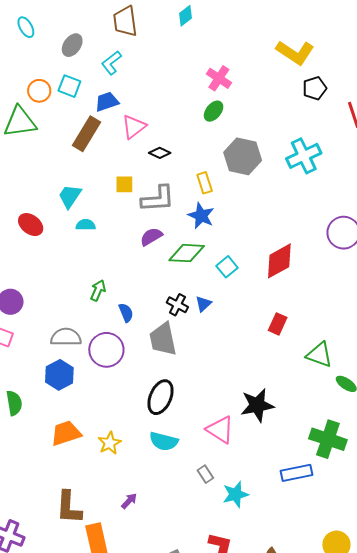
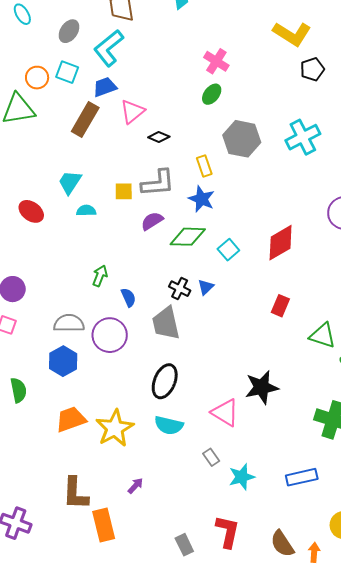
cyan L-shape: (111, 63) -> (109, 48), size x1.5
yellow square: (124, 184) -> (124, 191), moved
yellow star: (110, 443) -> (115, 428), size x1.6
blue rectangle: (296, 473) -> (302, 477), moved

